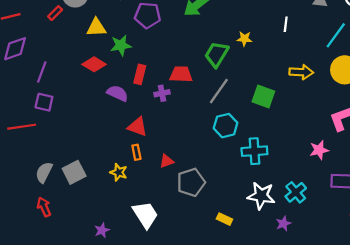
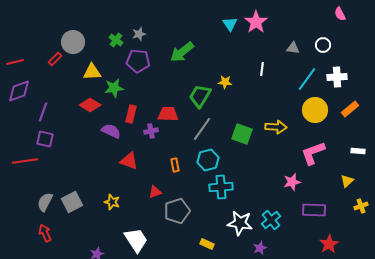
yellow arrow: (301, 72) -> (276, 127), moved
cyan cross: (254, 151) -> (221, 187), moved
orange rectangle: (136, 152) -> (175, 165), moved

